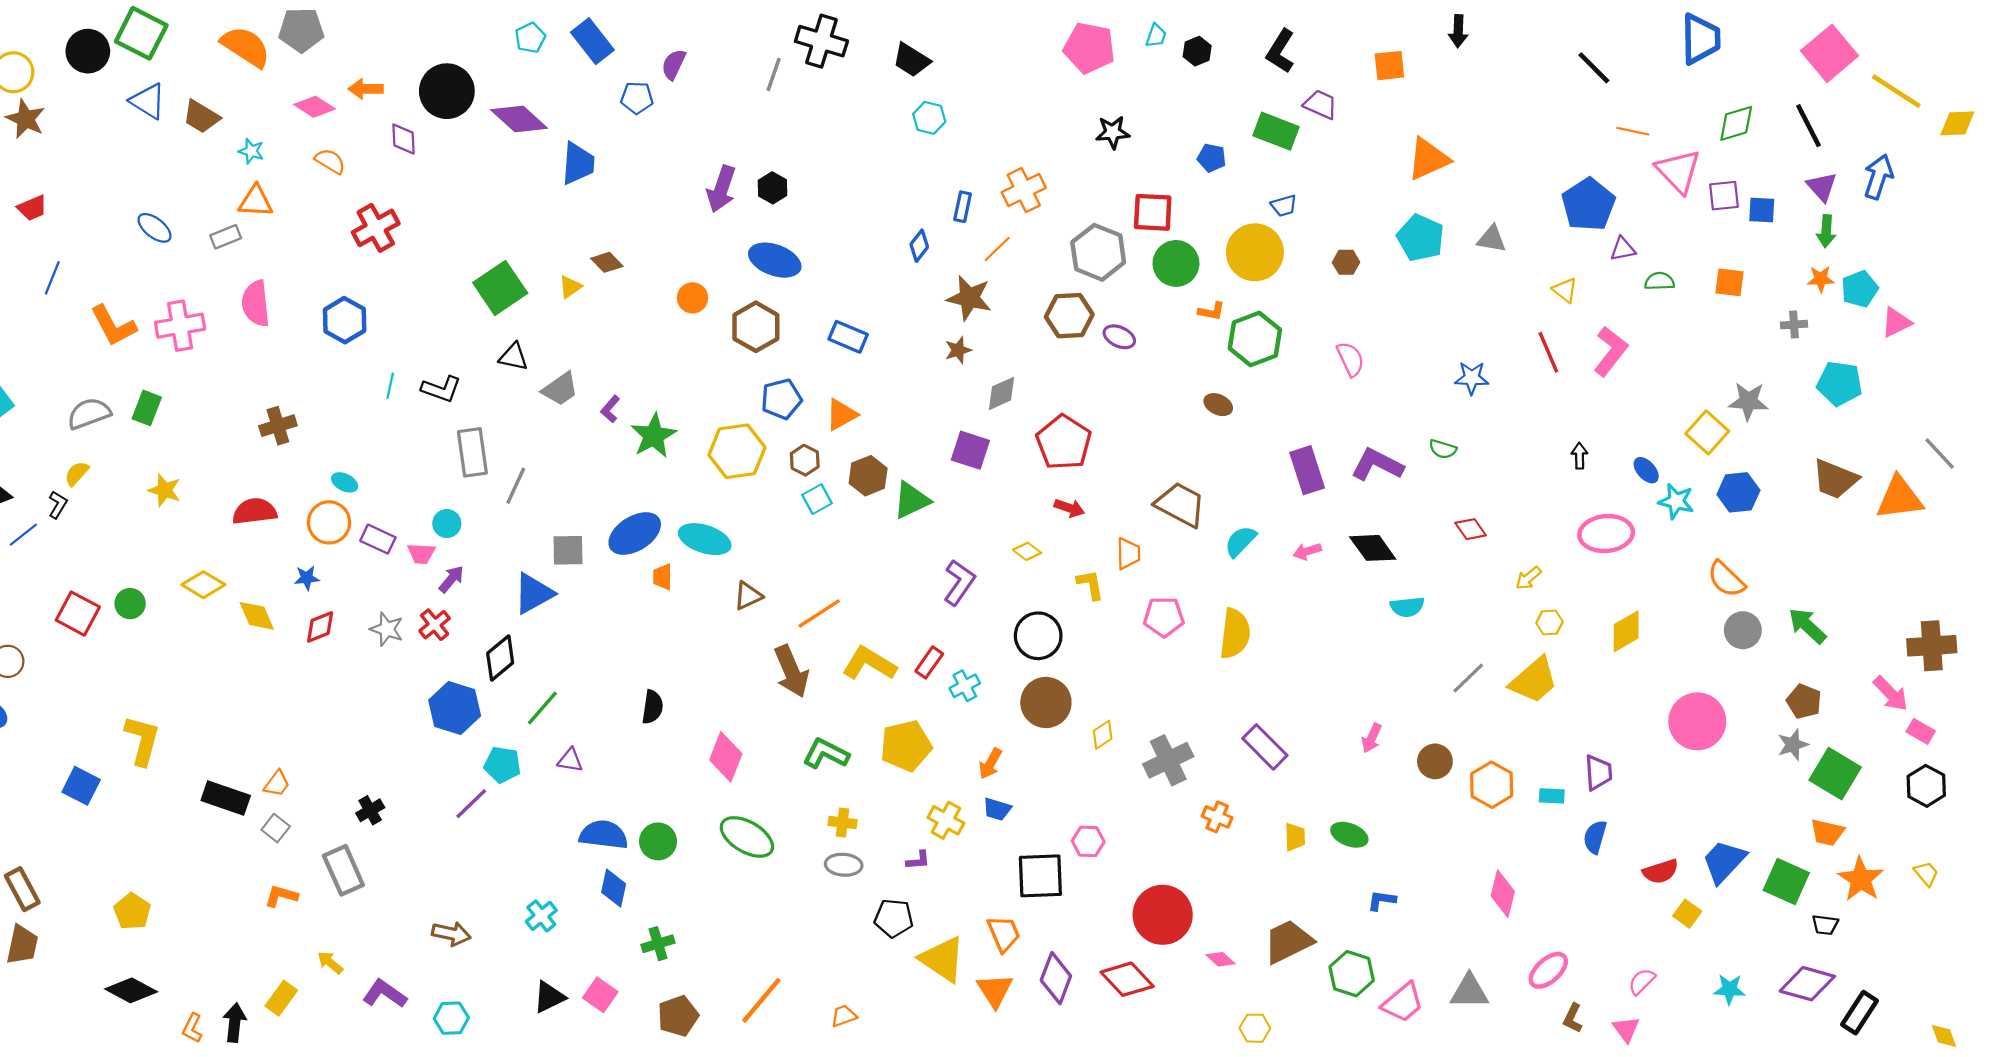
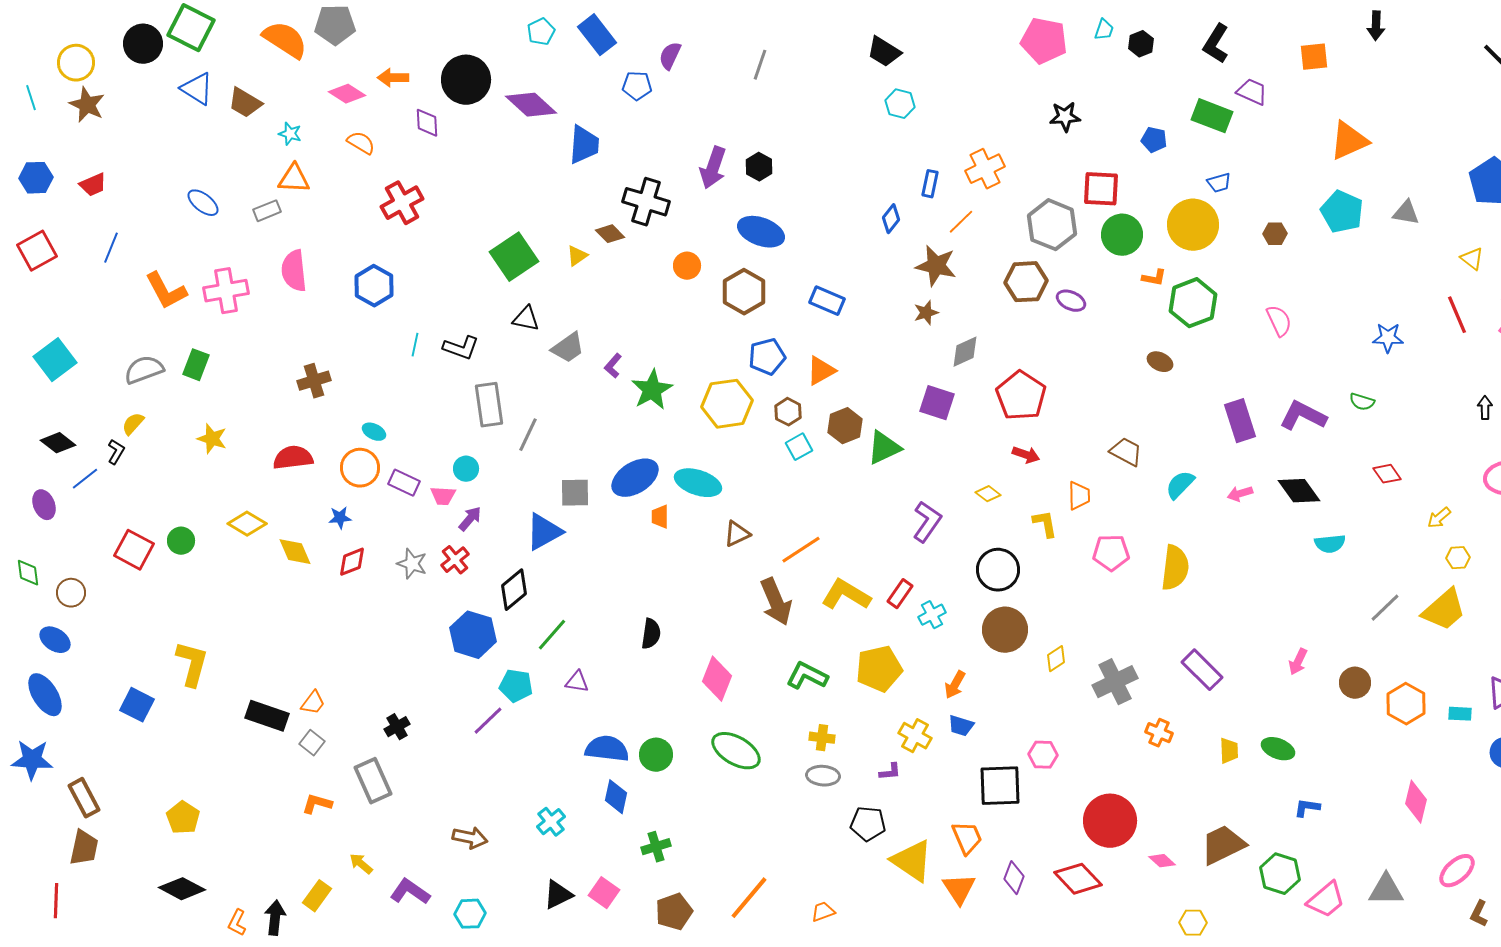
black cross: (821, 41) -> (646, 202), moved
brown trapezoid: (1180, 505) -> (1126, 452), size x0.7
purple diamond: (1056, 978) -> (1014, 878), size x0.7

